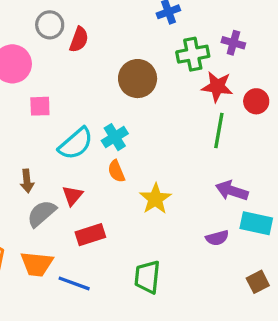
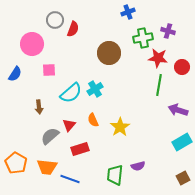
orange semicircle: (116, 171) -> (93, 120), moved
brown arrow: (27, 181) -> (39, 107), moved
purple arrow: (232, 191) -> (178, 110), moved
cyan rectangle: (256, 223) -> (182, 142), turned -42
purple semicircle: (217, 238) -> (138, 166), moved

